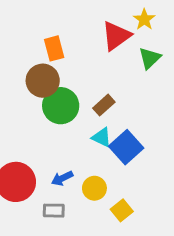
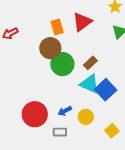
red triangle: (116, 36) -> (82, 22), moved
cyan triangle: (102, 137) -> (90, 84), size x1.5
yellow square: (122, 210) -> (112, 131), moved

